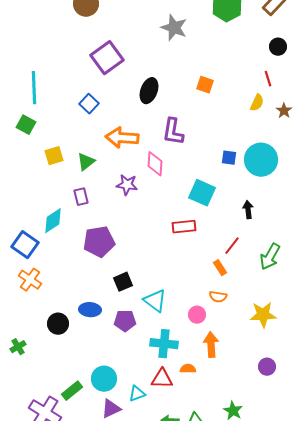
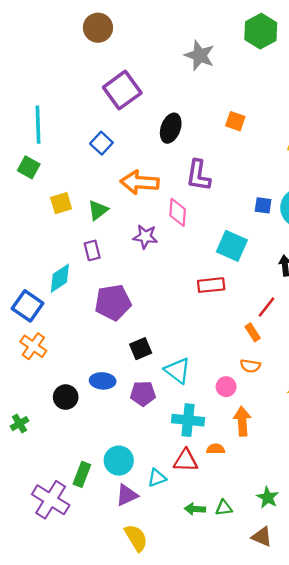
green rectangle: (72, 391) -> (82, 474), turned -30

